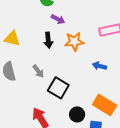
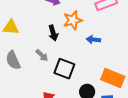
black arrow: (48, 40) -> (53, 33), moved
blue arrow: (99, 66) -> (93, 40), moved

